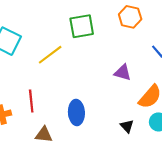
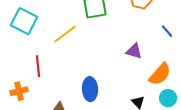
red line: (31, 101) -> (38, 66), moved

